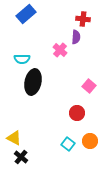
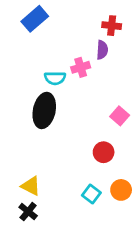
pink cross: (60, 50) -> (81, 67), turned 32
cyan semicircle: (22, 59) -> (55, 78), moved
yellow triangle: (14, 138) -> (31, 186), moved

